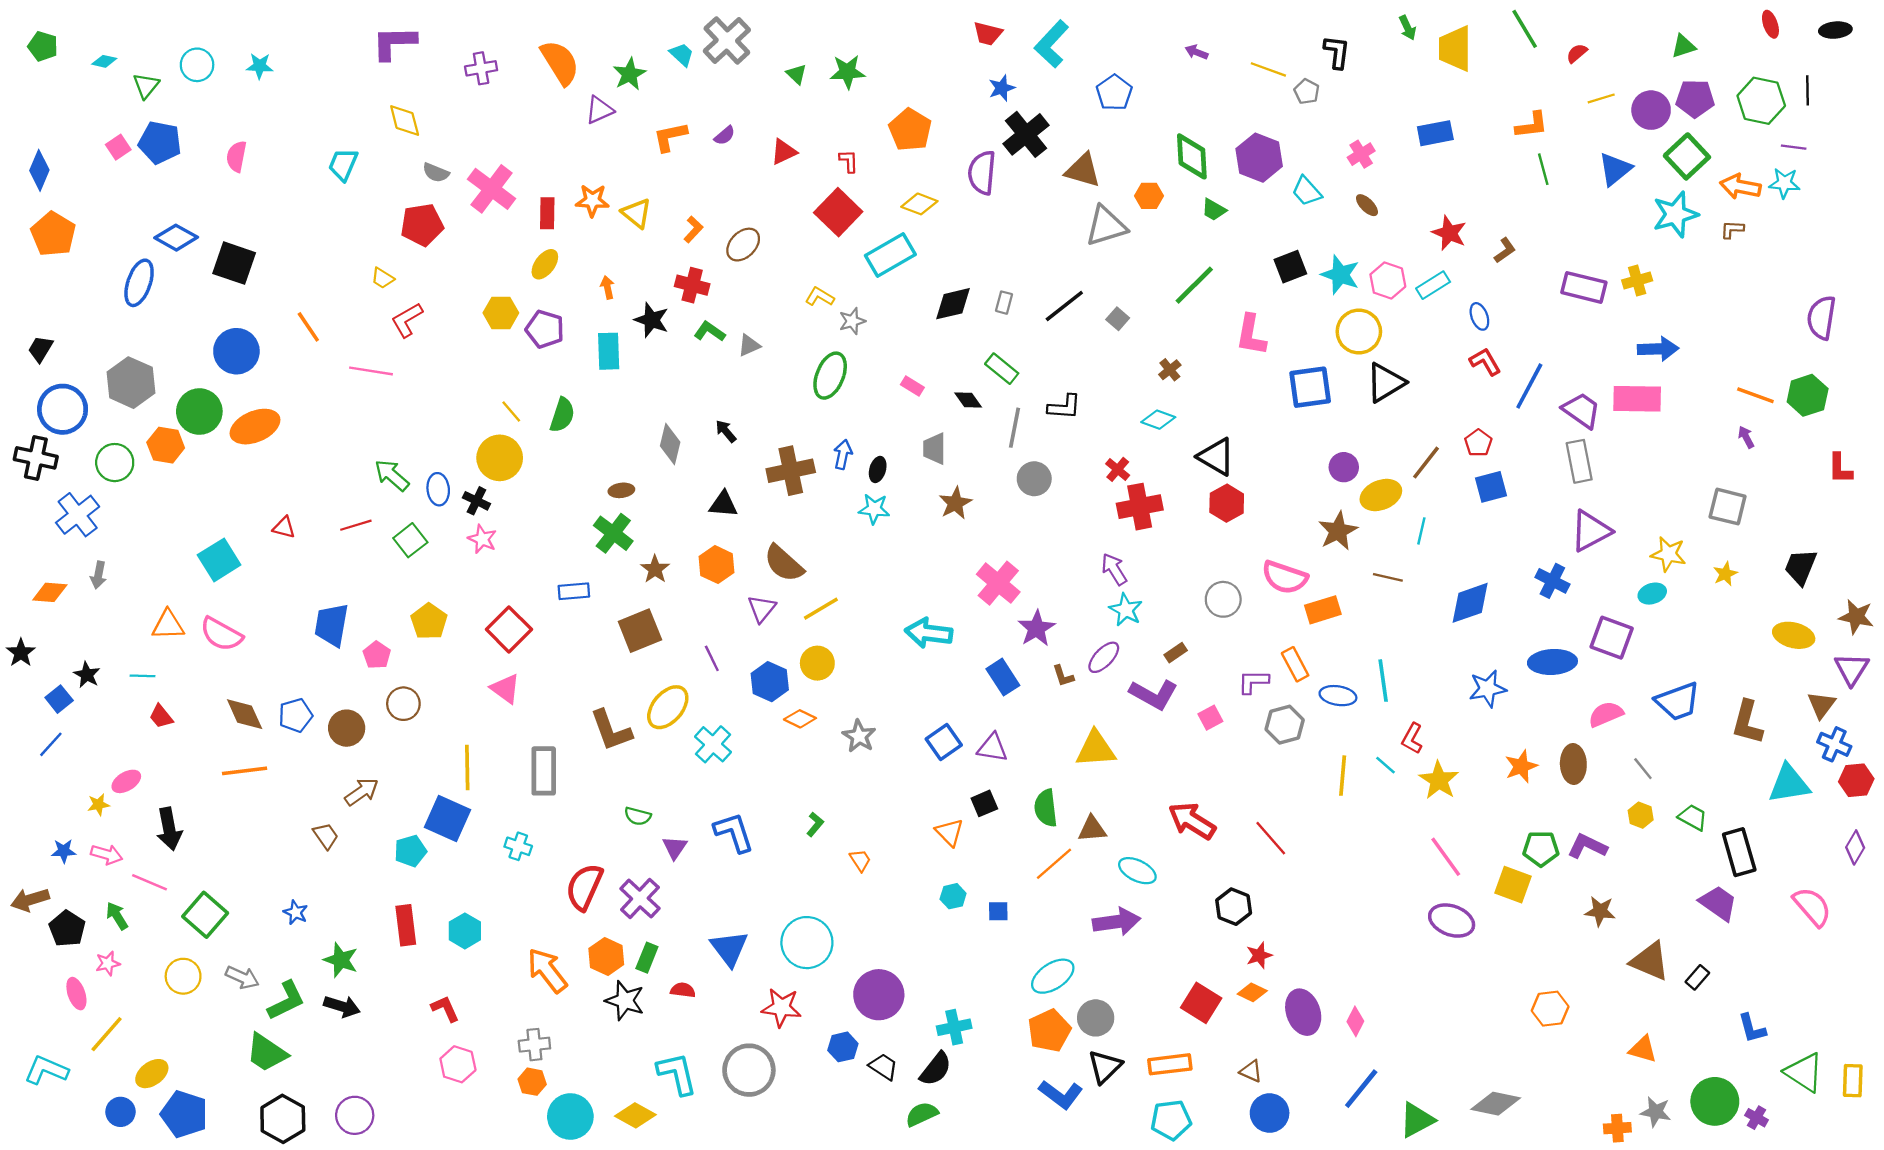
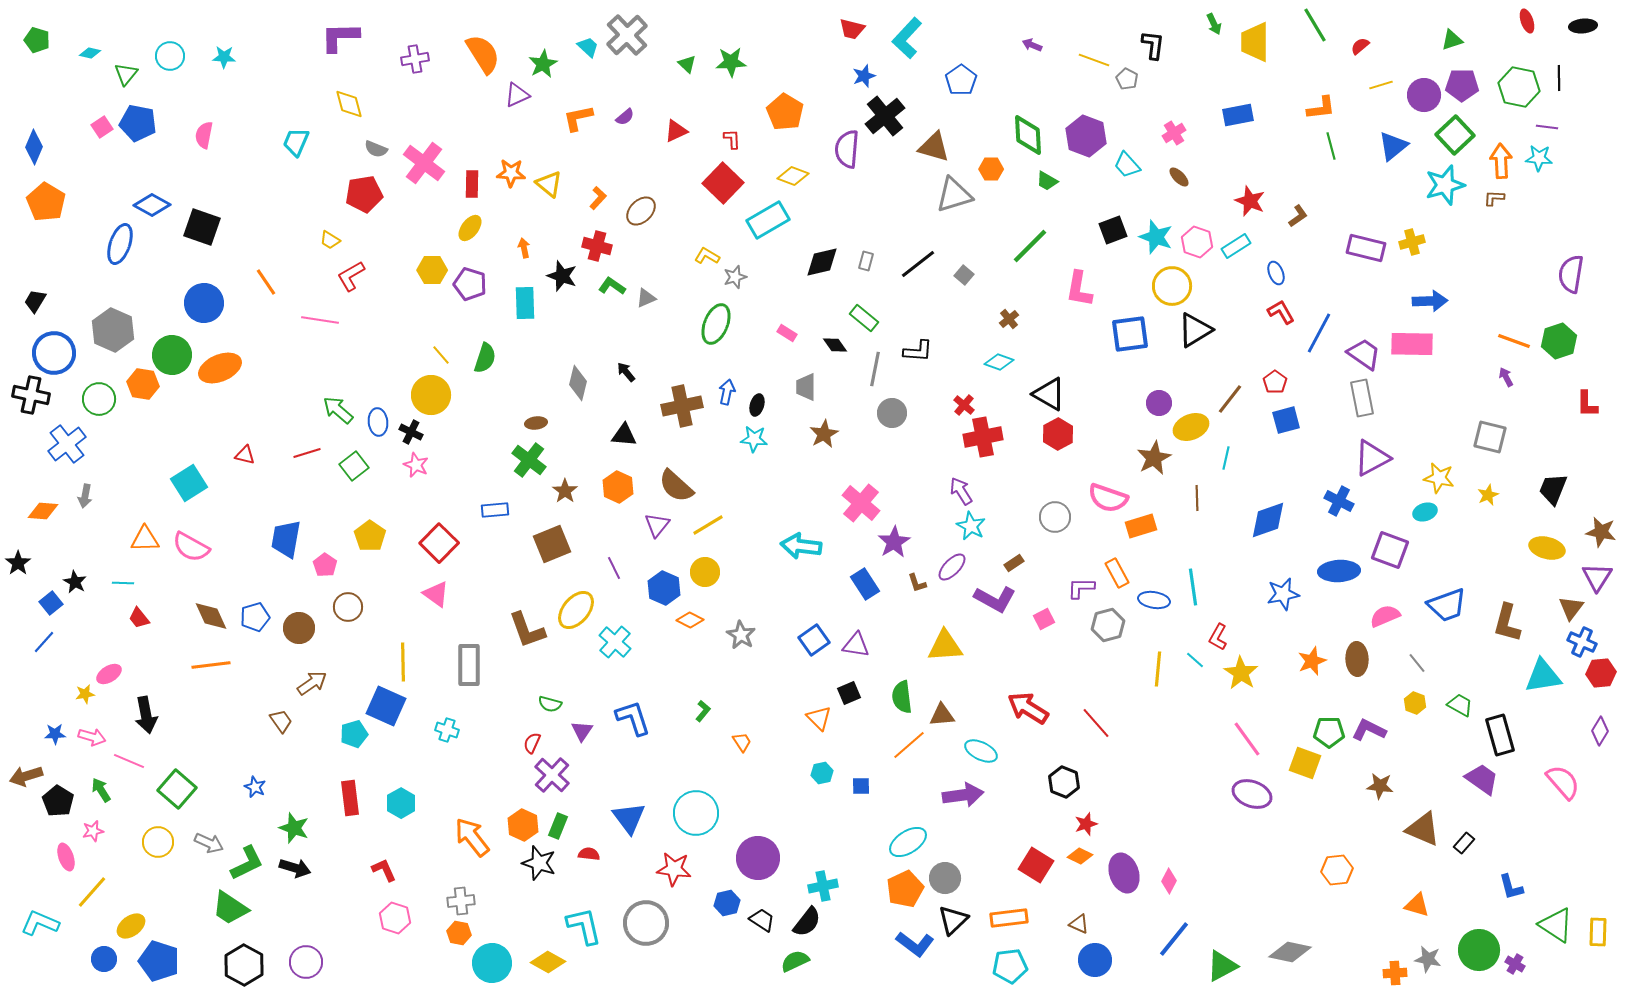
orange arrow: (1740, 187) -> (1501, 161), turned 76
brown line: (1388, 577) -> (1197, 498), turned 75
red semicircle: (584, 887) -> (532, 743), moved, size x0.5

